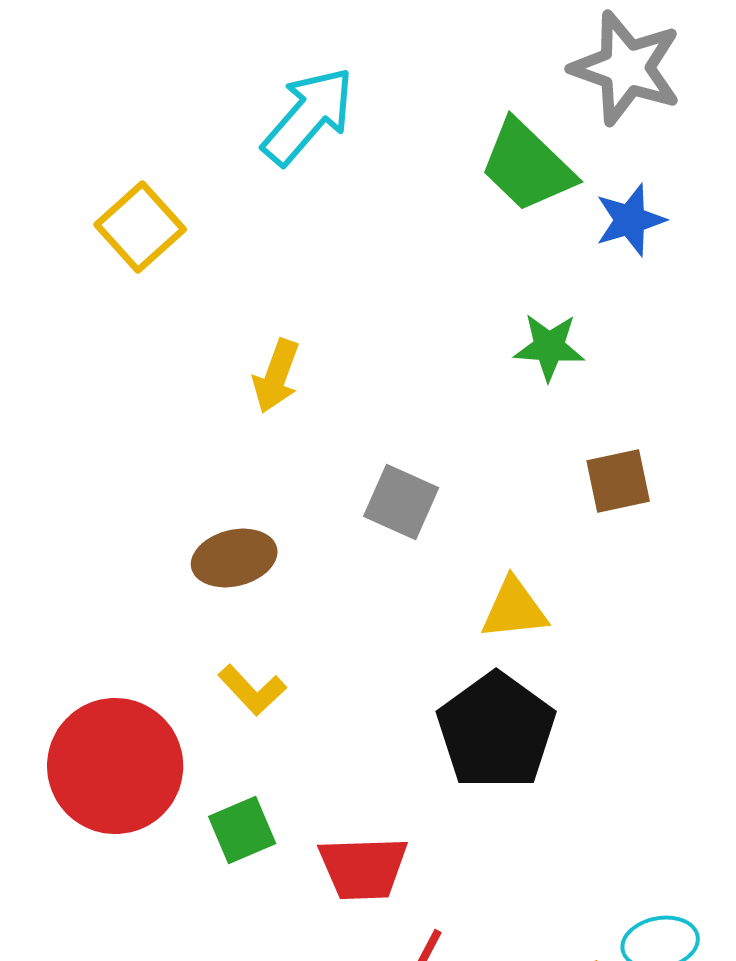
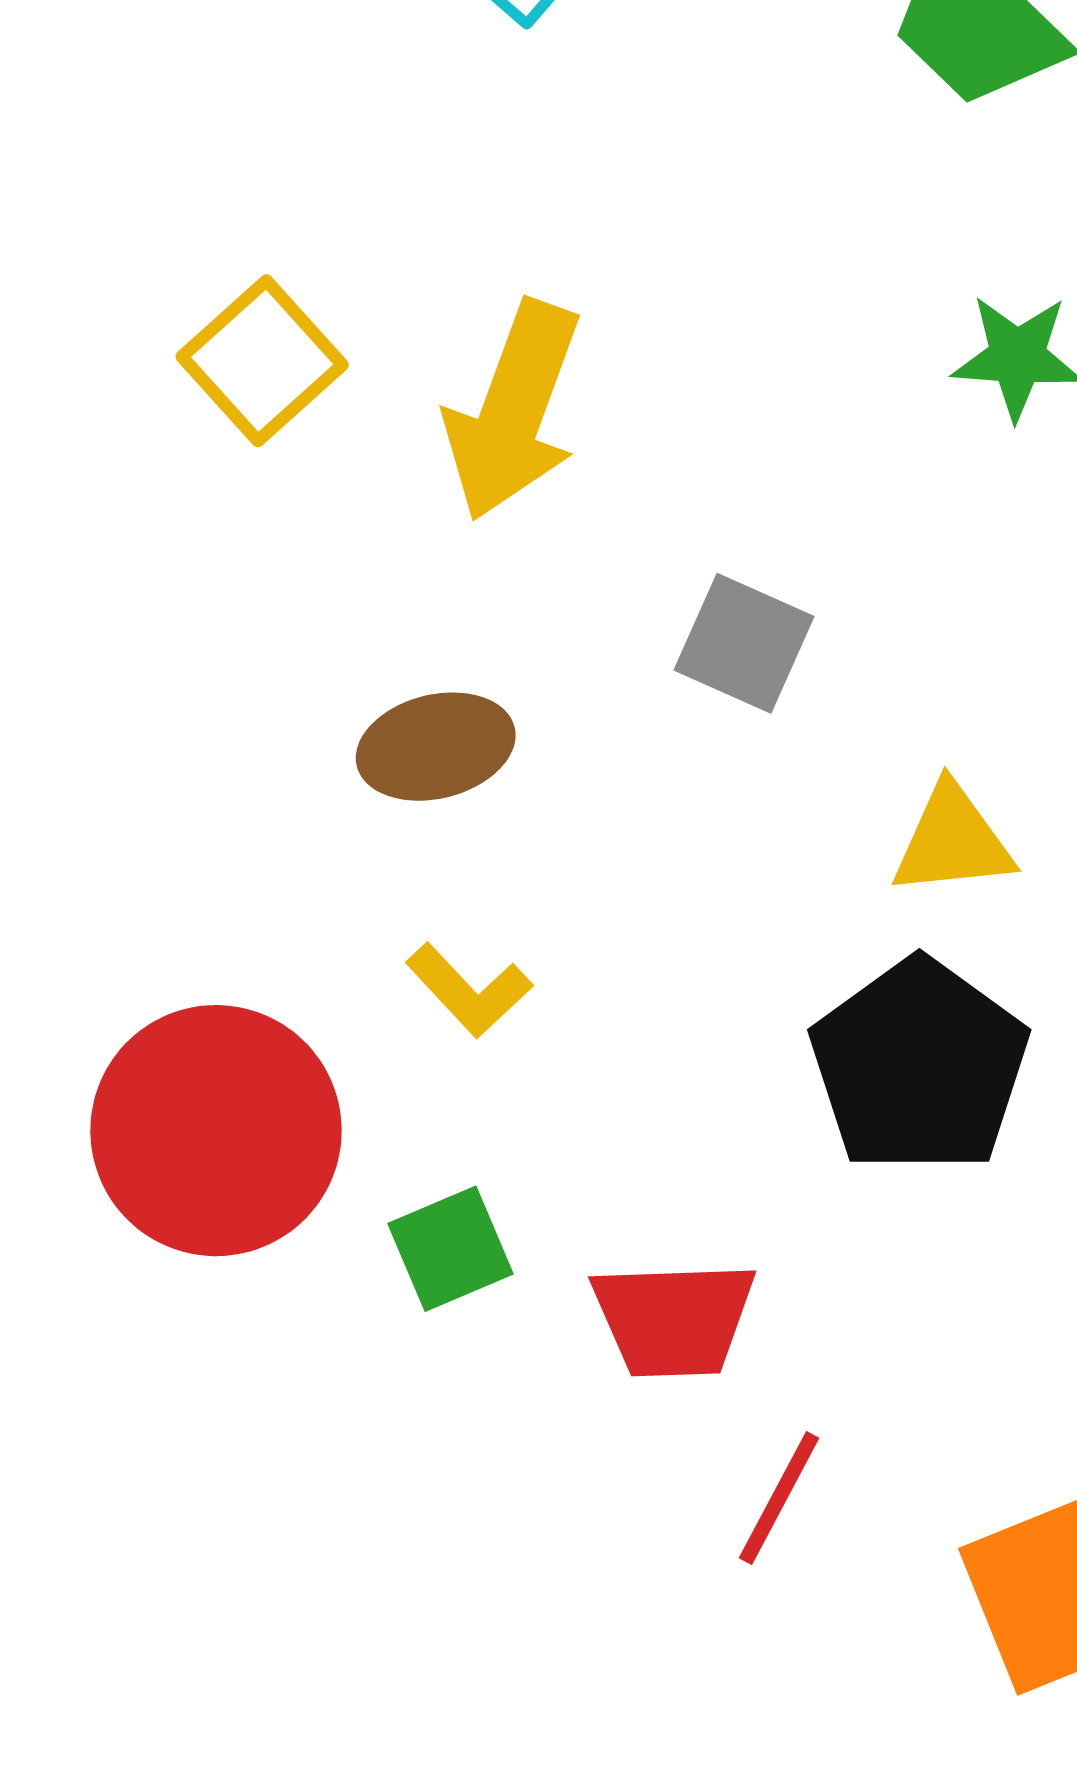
yellow square: (140, 227) -> (262, 361), moved
yellow arrow: (276, 376) -> (513, 411), size x1.6

